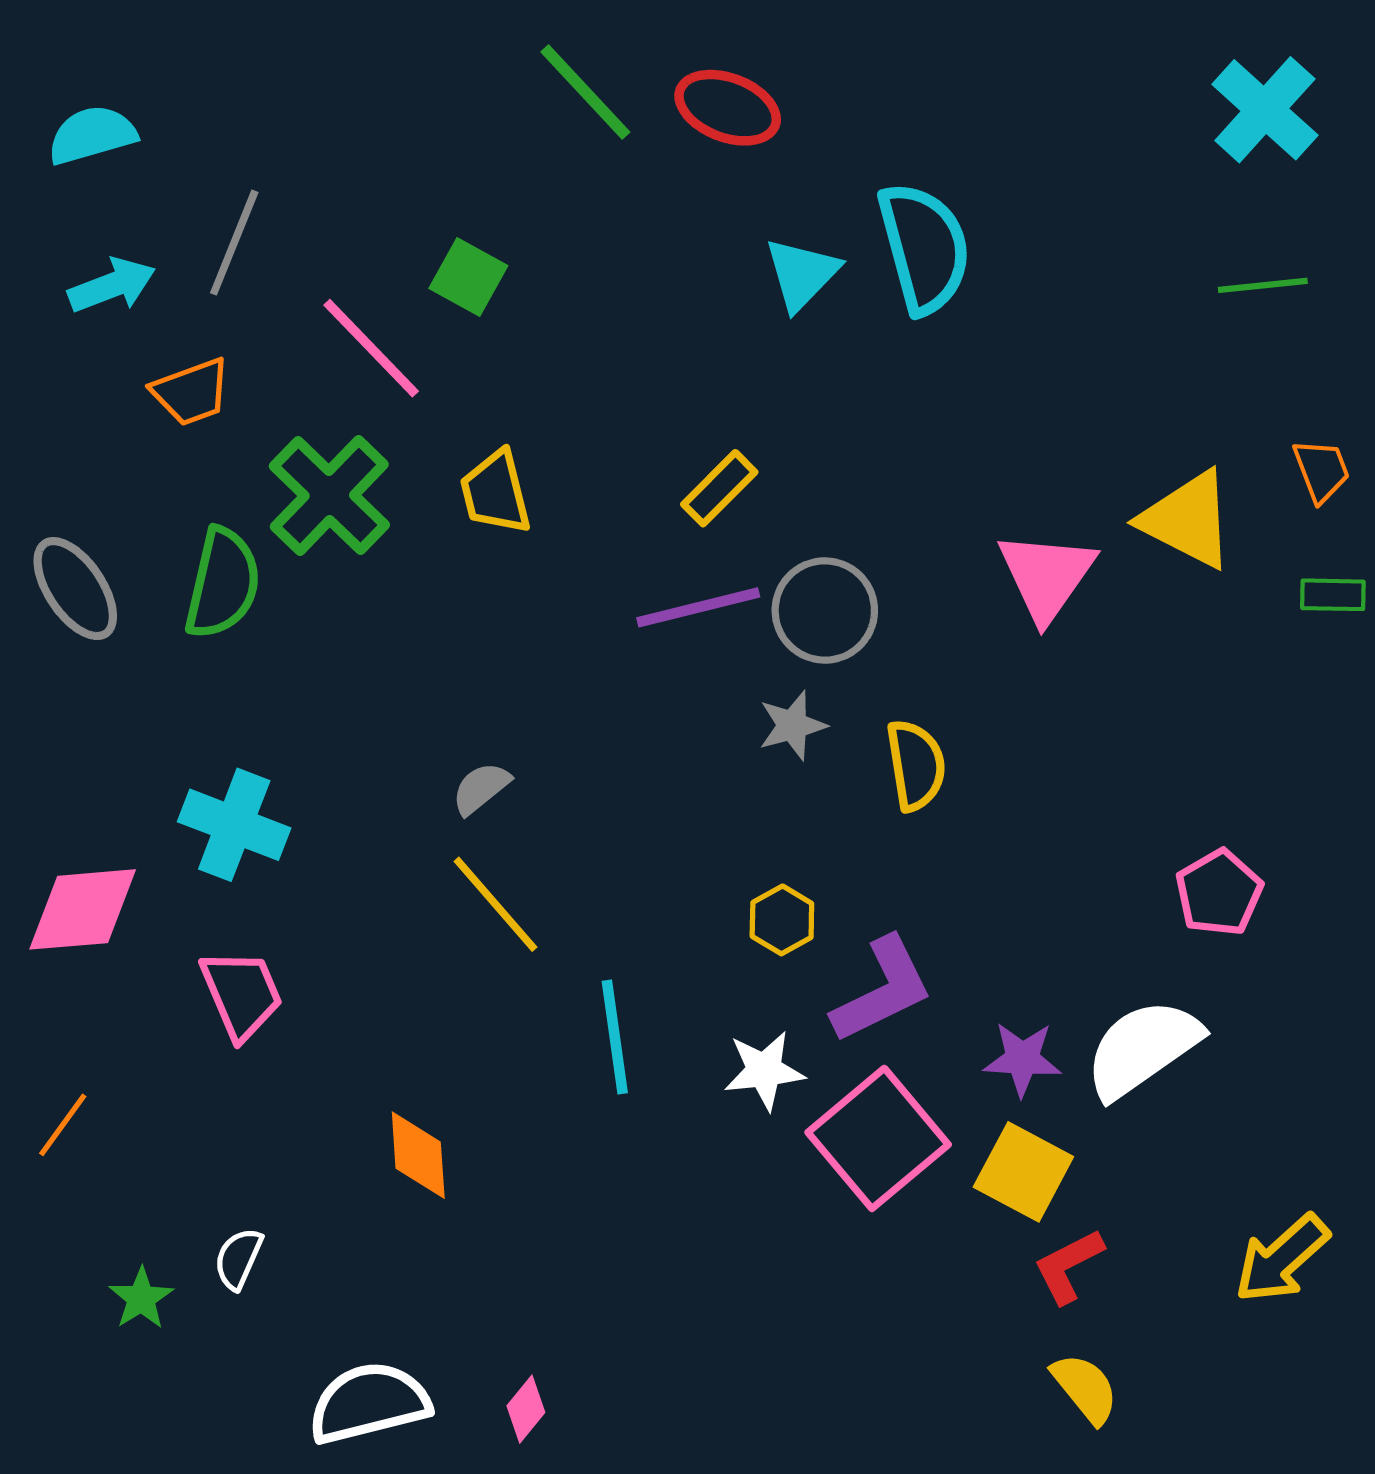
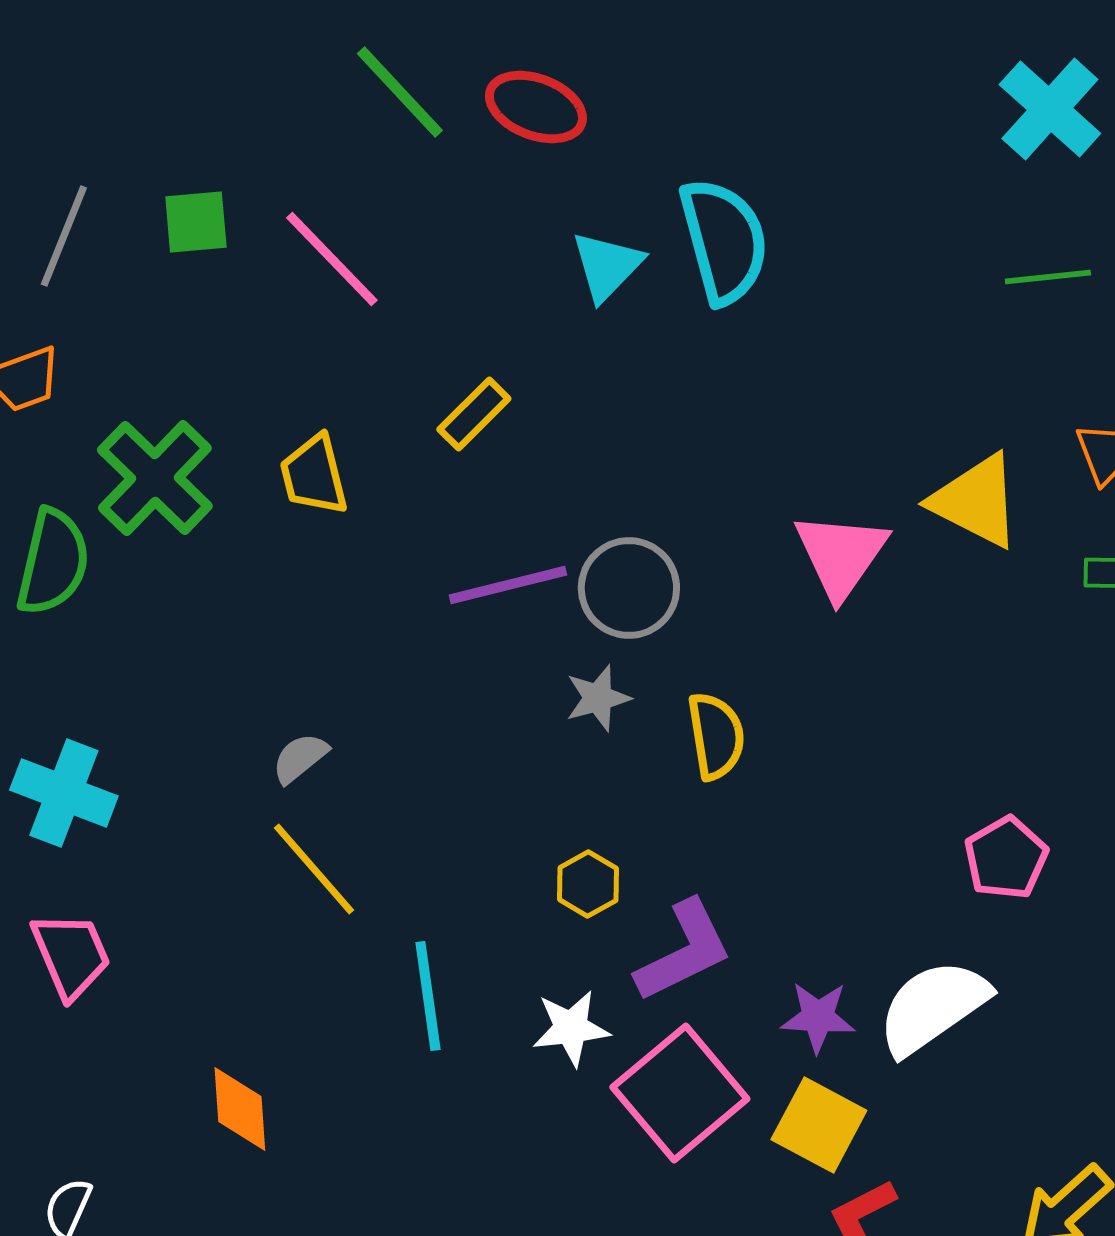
green square: (468, 277) -> (196, 222), moved, turned -34
pink line: (371, 348) -> (332, 259), moved
yellow rectangle: (719, 488) -> (474, 414), moved

